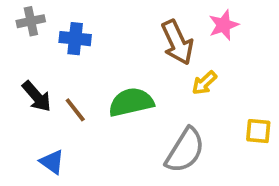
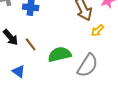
green semicircle: (131, 102) -> (60, 54), moved

